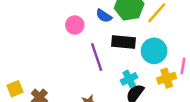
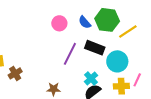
purple line: (97, 57) -> (70, 54), turned 30
cyan cross: (129, 79) -> (91, 78), turned -32

